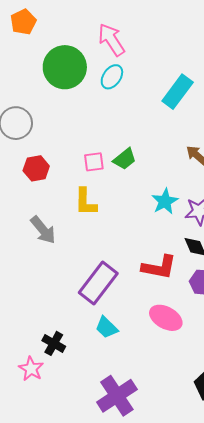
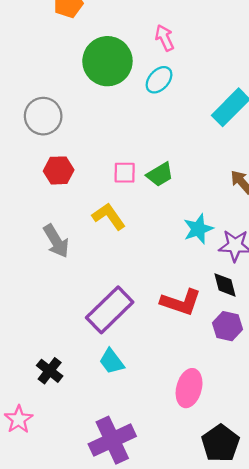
pink arrow: (111, 40) -> (165, 38), size x0.7
yellow L-shape: (86, 202) -> (109, 216), turned 136
pink ellipse: (166, 318) -> (189, 388), moved, turned 68
pink star: (31, 369) -> (19, 419), moved

